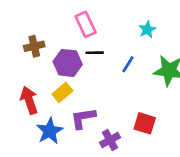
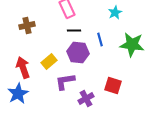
purple hexagon: (68, 63) -> (78, 52), moved
blue line: (128, 64) -> (100, 40), turned -48
blue star: (50, 131) -> (18, 94), moved

